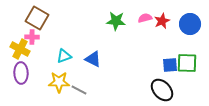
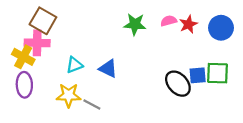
pink cross: (32, 37) -> (37, 43), size x1.5
black ellipse: (162, 90) -> (178, 84), moved

